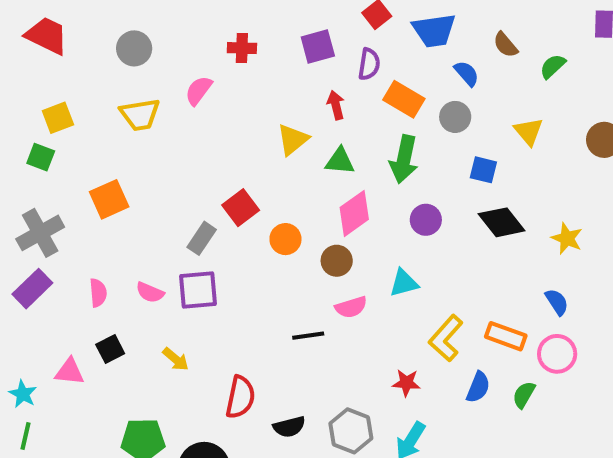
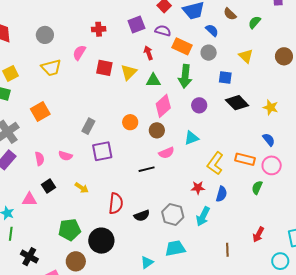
purple semicircle: (369, 64) -> (163, 31), turned -77
red square: (241, 208) -> (104, 68), moved, turned -36
purple square: (198, 290) -> (102, 151), moved
blue semicircle: (478, 387) -> (221, 194), moved

